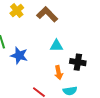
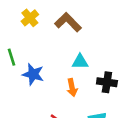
orange arrow: (59, 73) -> (72, 88), moved

